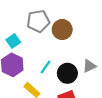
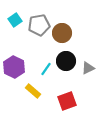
cyan square: (13, 41) -> (15, 20), moved
black circle: (67, 73) -> (66, 61), moved

